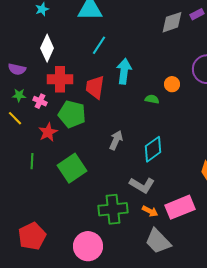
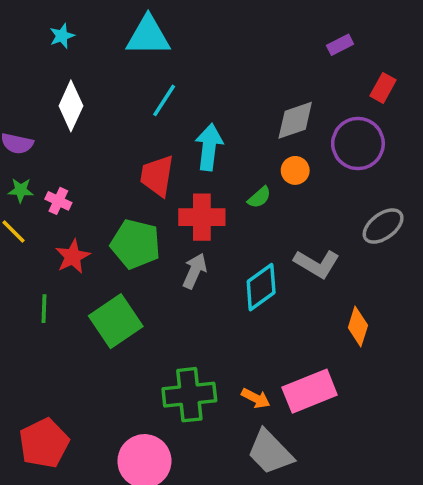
gray diamond: (172, 22) -> (295, 120), moved
red cross: (60, 79) -> (202, 217), moved
green semicircle: (152, 99) -> (259, 197), turned 128
green pentagon: (72, 114) -> (136, 244), moved
gray L-shape: (142, 185) -> (317, 264), moved

